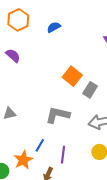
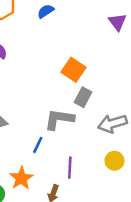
gray rectangle: (90, 90) -> (83, 97), moved
blue line: (40, 145) -> (38, 145), moved

